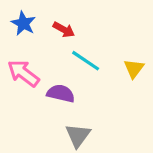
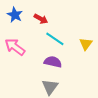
purple semicircle: (61, 93) -> (53, 62), moved

